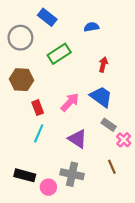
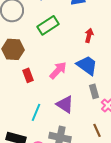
gray rectangle: (109, 125) -> (94, 91), turned 40
cyan line: (39, 133) -> (36, 112), moved

